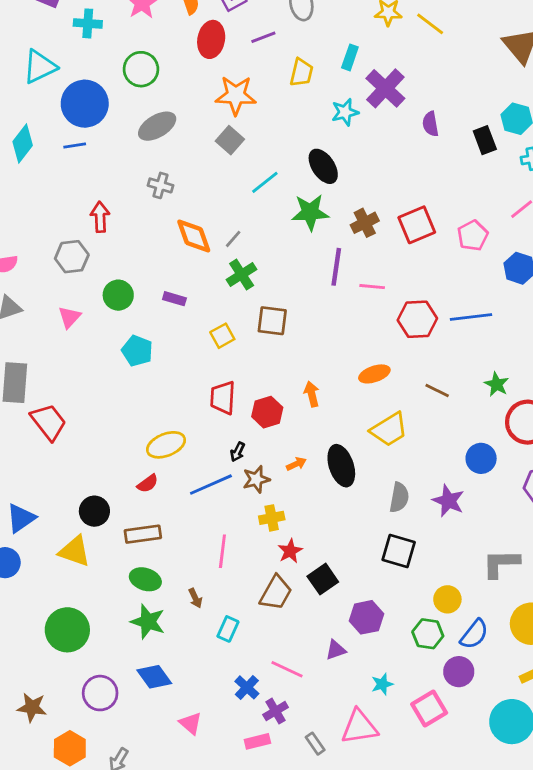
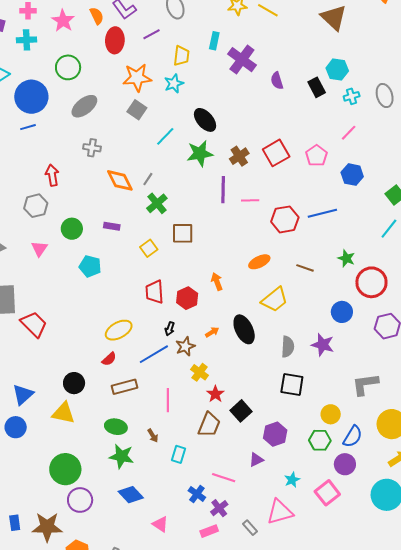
cyan star: (345, 112) -> (174, 83), moved
yellow cross: (272, 518) -> (200, 372), turned -36
brown rectangle: (143, 534) -> (125, 387), moved
purple circle: (100, 693) -> (80, 500), moved
brown star: (32, 707) -> (47, 527), size x1.4

